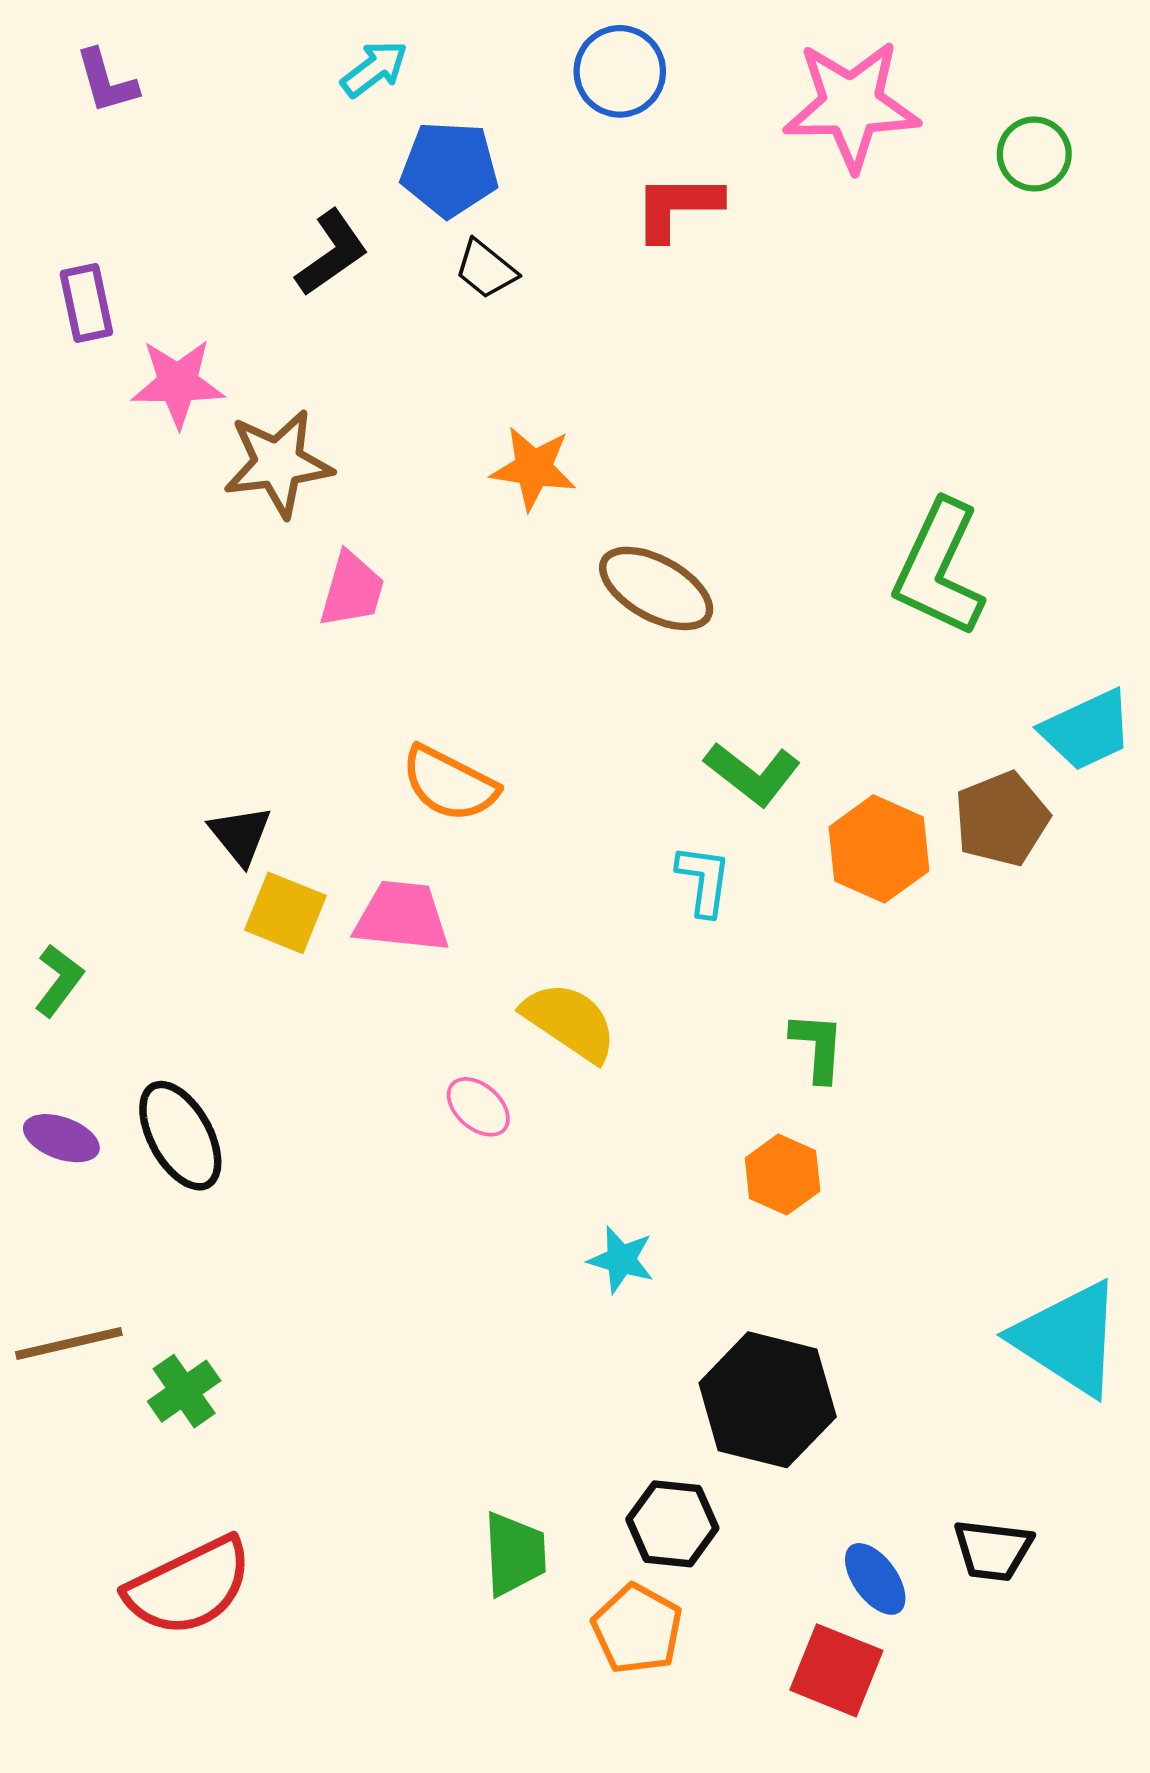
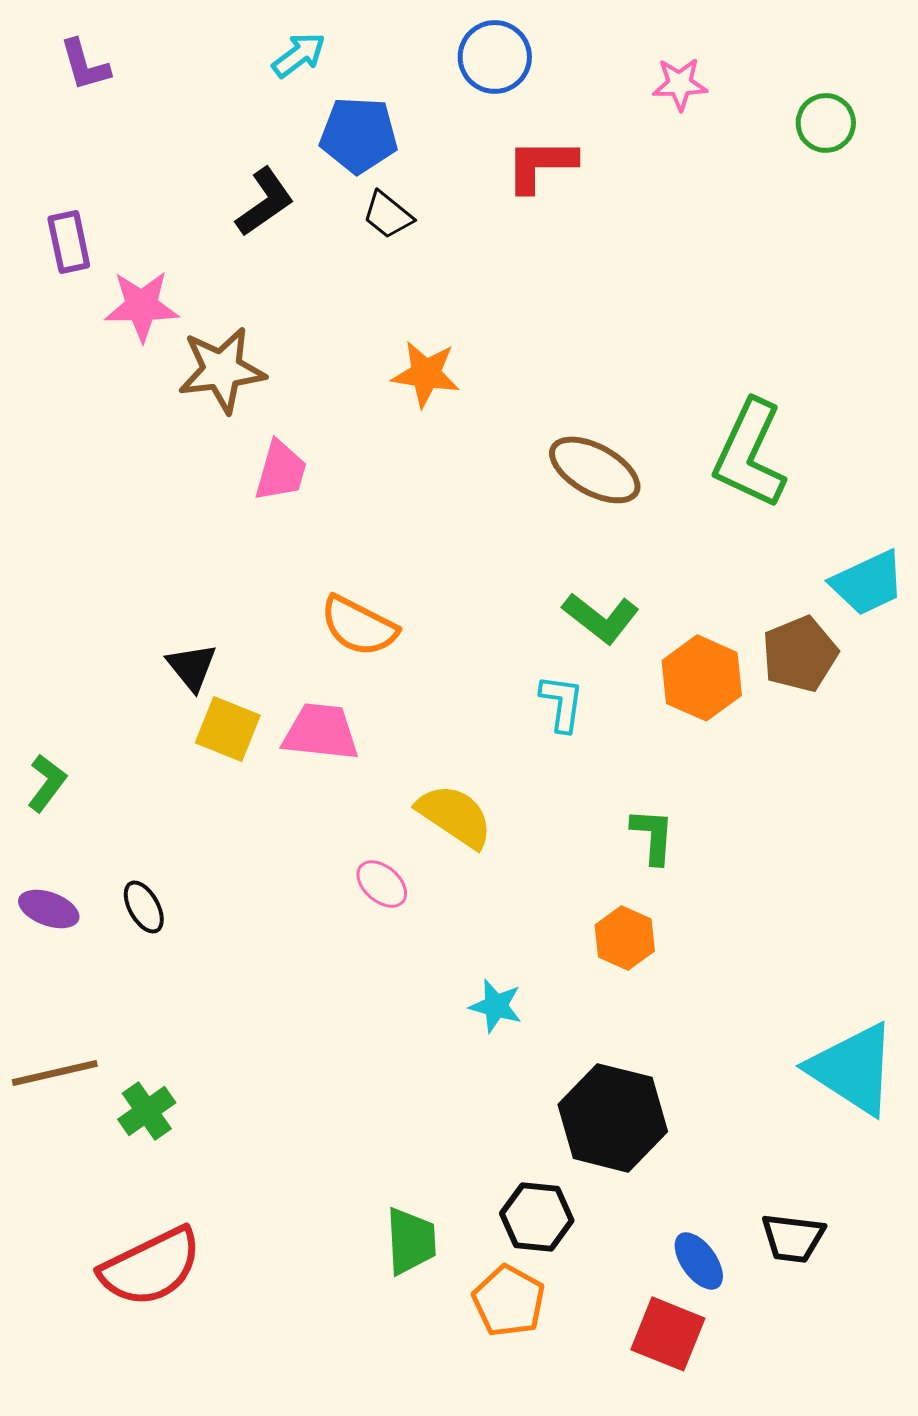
pink star: (851, 105) -> (680, 84), size x0.5
brown ellipse: (656, 588) -> (595, 470), moved
black ellipse: (180, 1136) -> (144, 907), size x0.6

